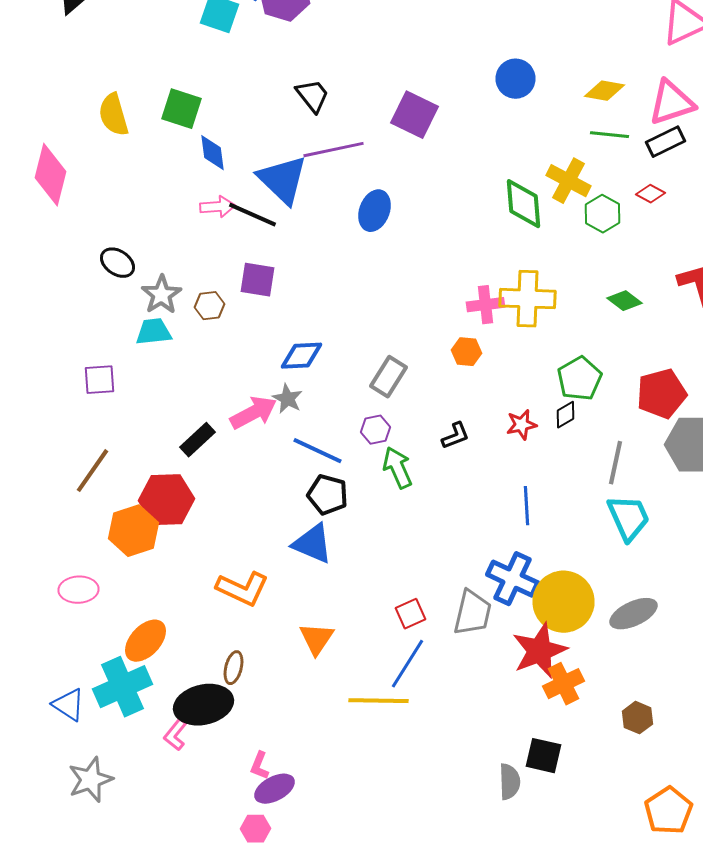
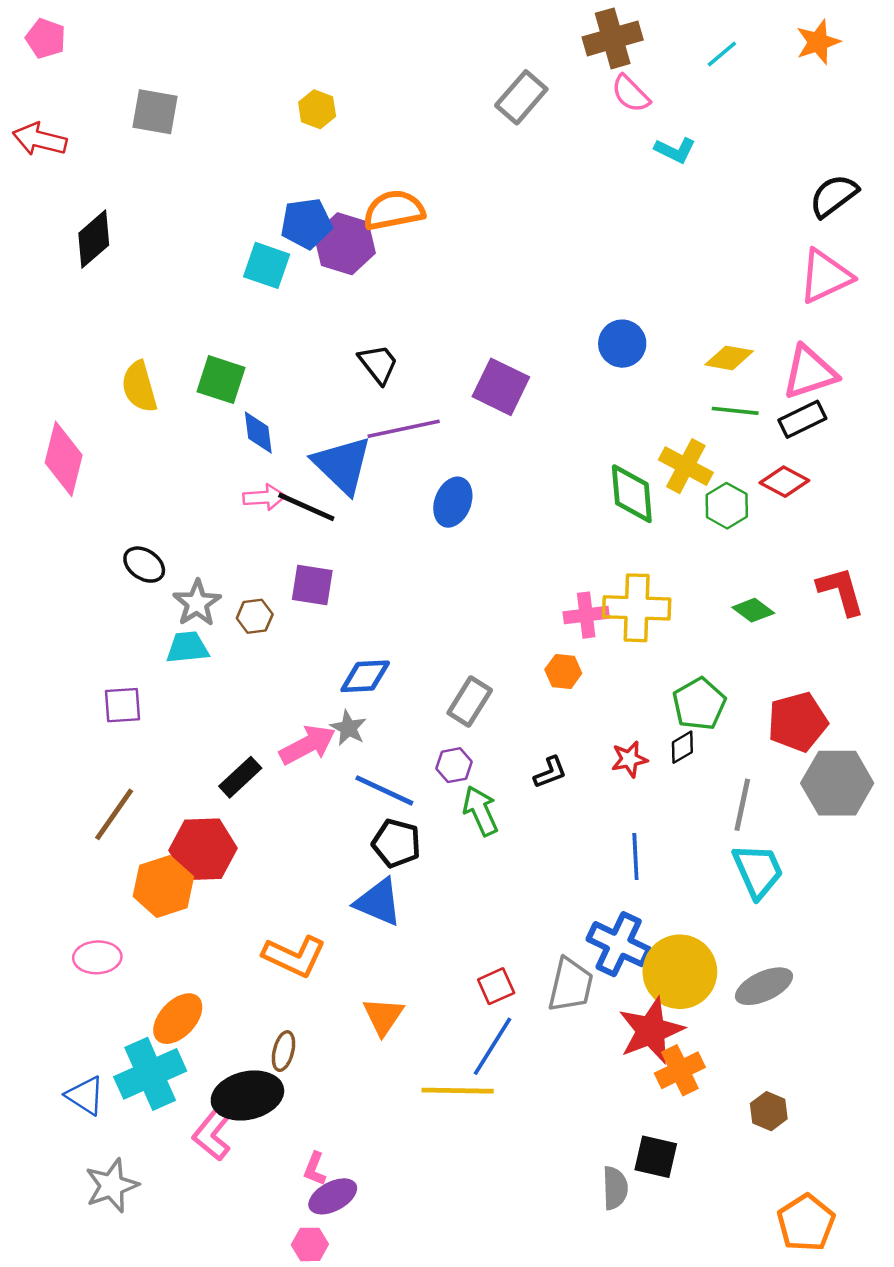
red diamond: (650, 194) -> (784, 482), size x1.4
pink L-shape: (176, 735) -> (214, 1132), size x1.5

